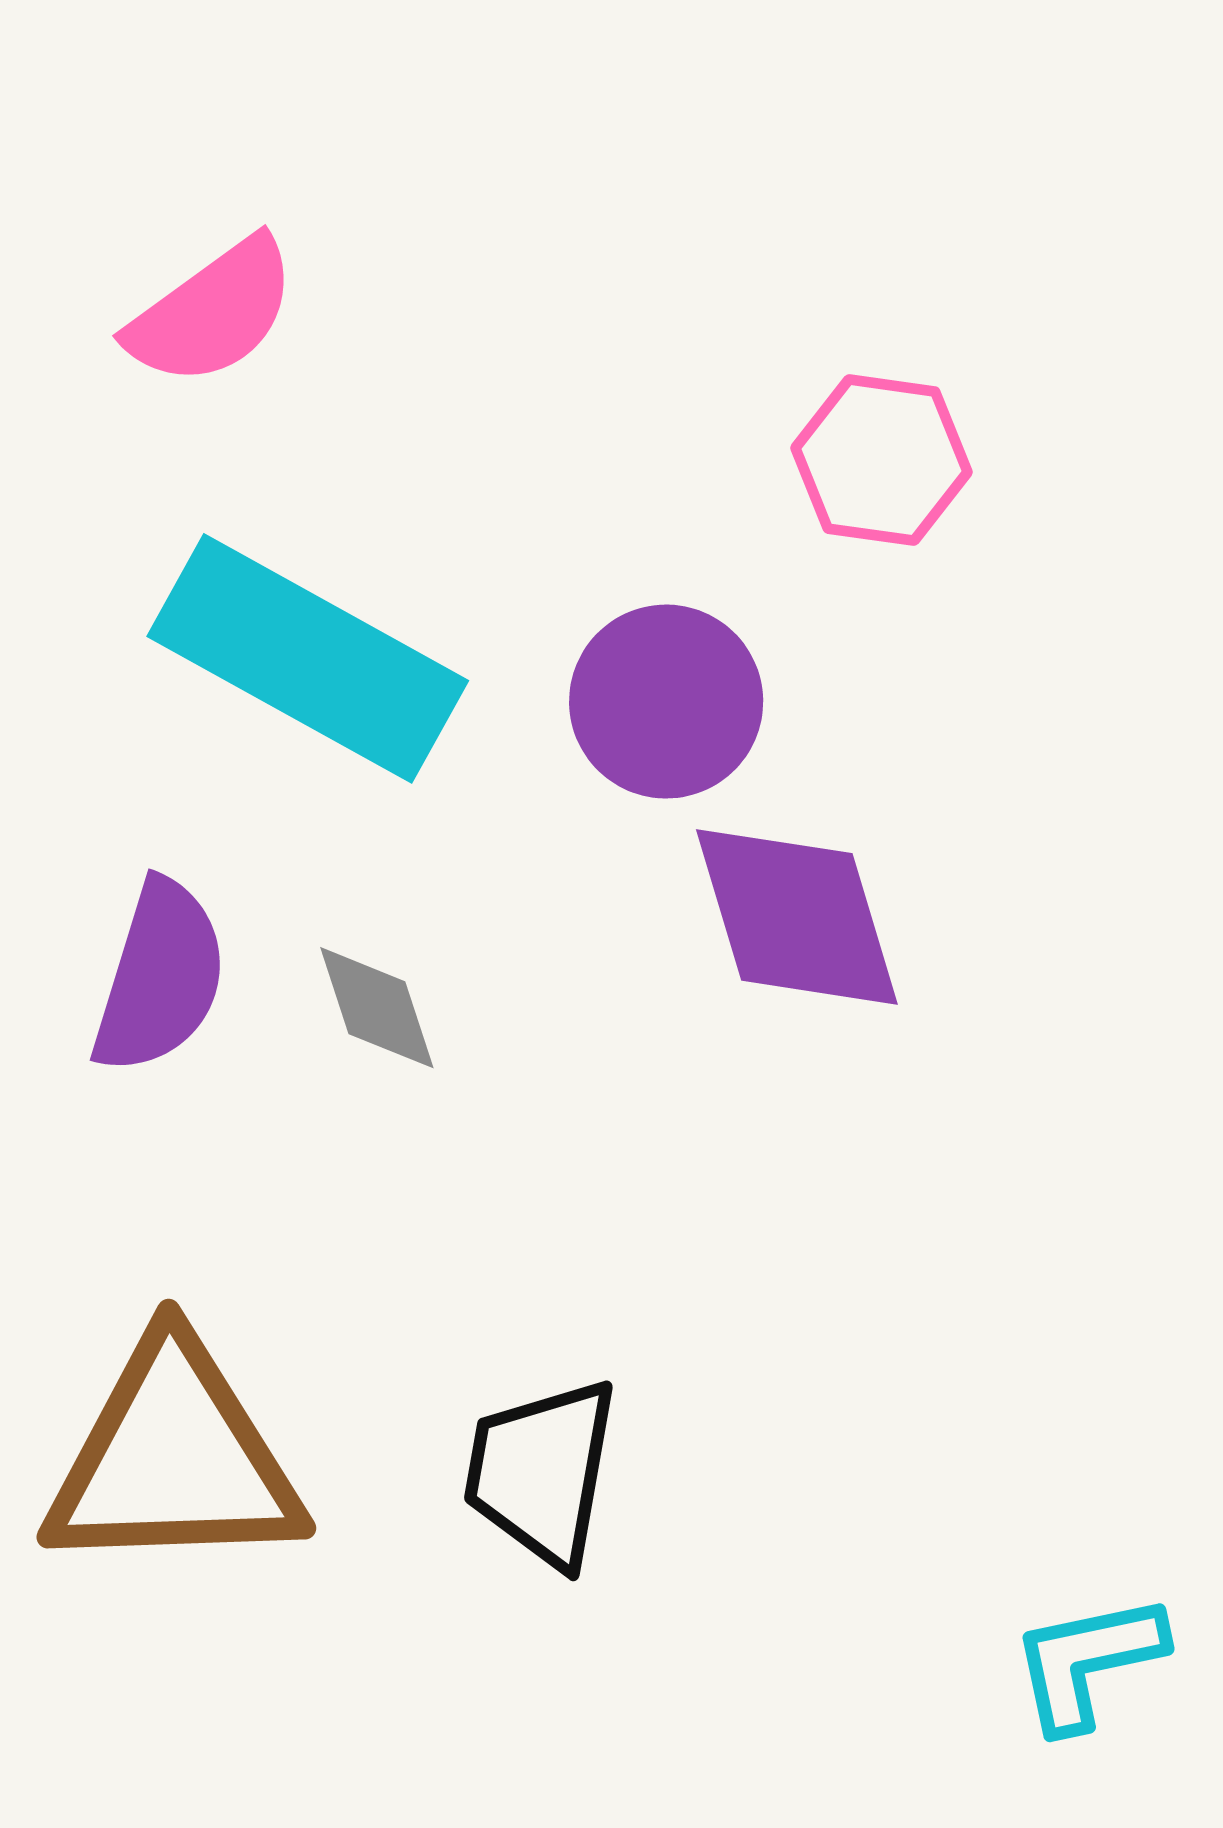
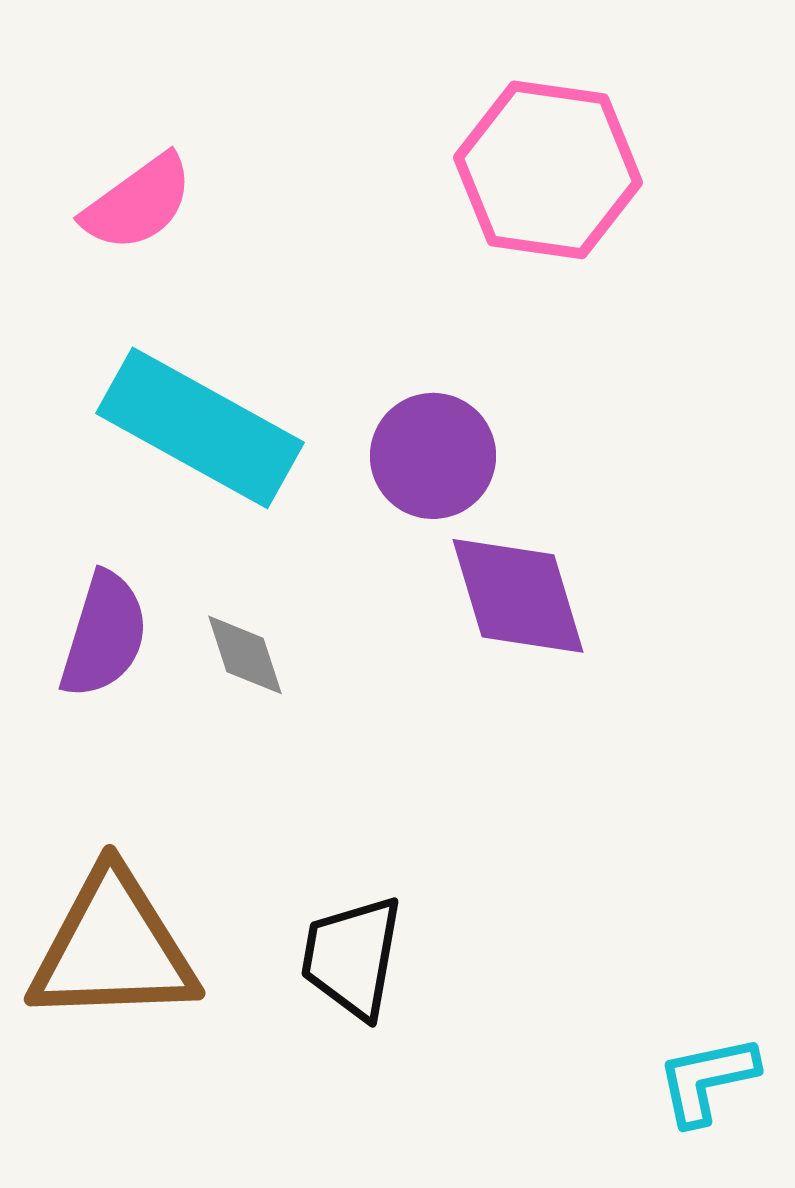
pink hexagon: (882, 460) -> (548, 170), moved, size x1.6

